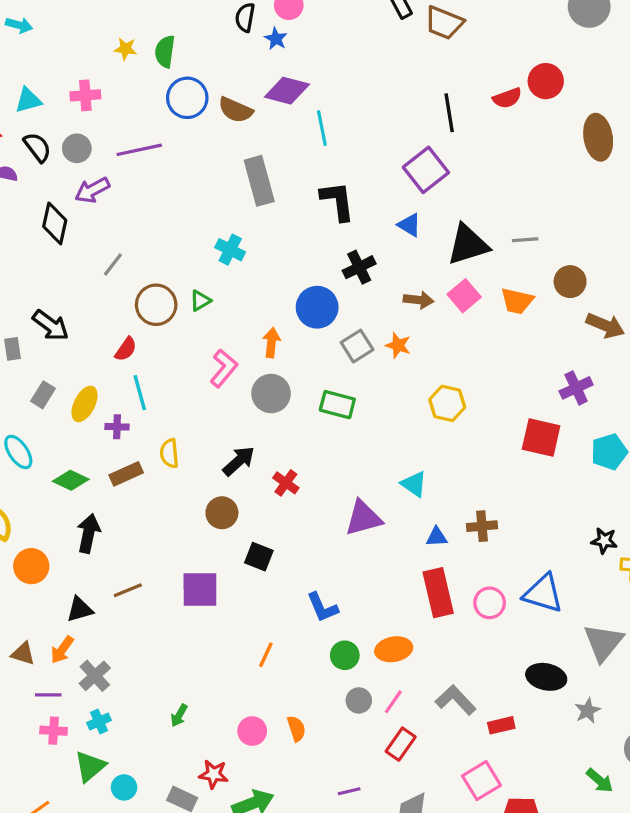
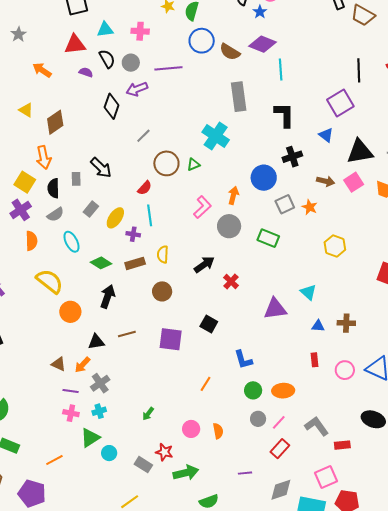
cyan cross: (230, 250) -> (216, 136), size x1.5
brown circle: (222, 513) -> (162, 291), moved
red rectangle: (438, 593) -> (314, 360), size x0.5

